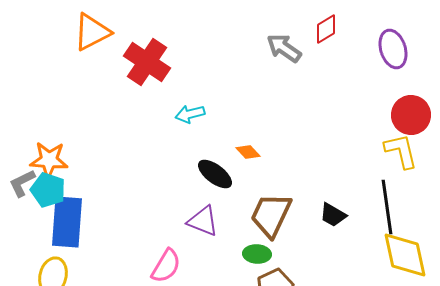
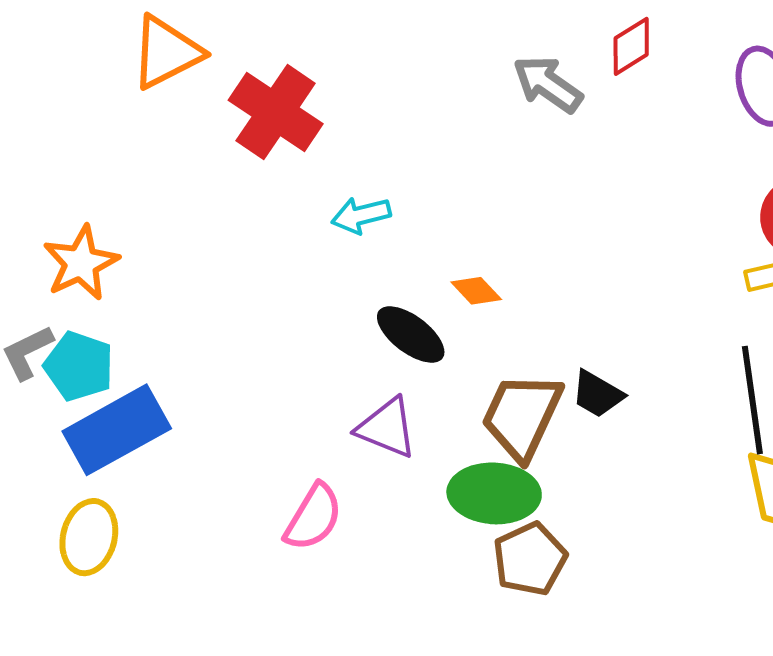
orange star: (49, 160) -> (81, 263), moved, turned -30
black trapezoid: (333, 215) -> (597, 394), moved
blue rectangle: (67, 222) -> (117, 430), turned 57
green ellipse: (257, 254) -> (494, 493), size x1.6

